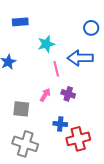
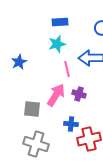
blue rectangle: (20, 22) -> (60, 22), moved
pink arrow: (45, 95) -> (56, 95), size x1.6

